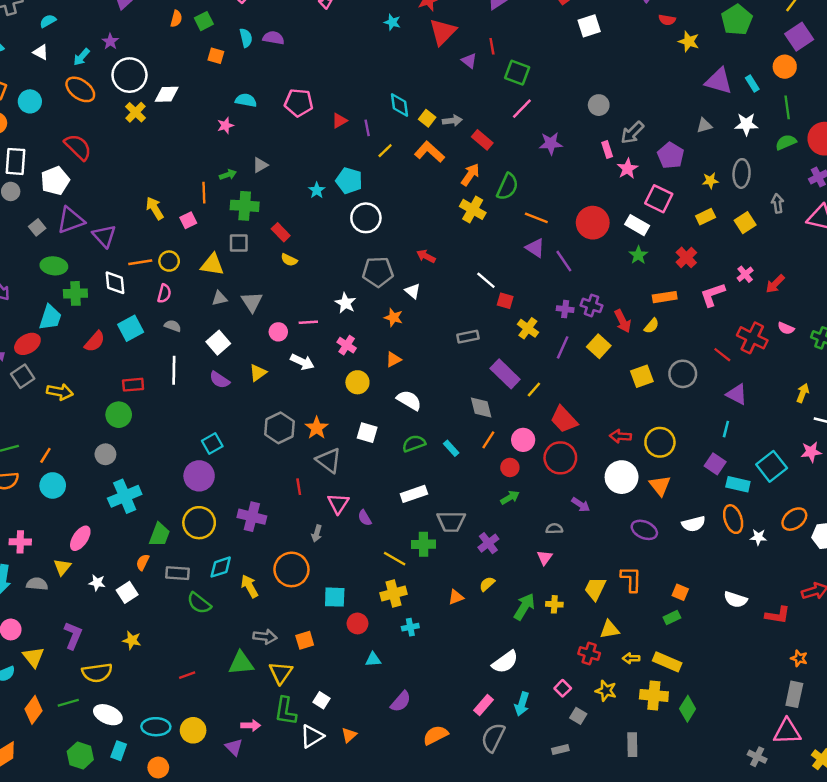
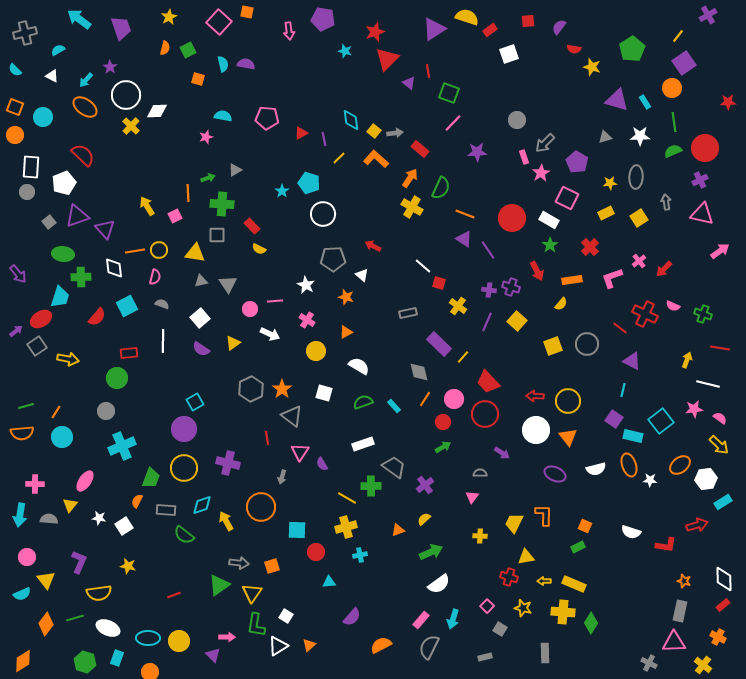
red arrow: (623, 321) -> (537, 271), moved
gray trapezoid: (451, 521) -> (394, 467), turned -145
green arrow: (524, 607) -> (431, 552), moved, turned 35
green triangle: (241, 663) -> (219, 585), turned -30

